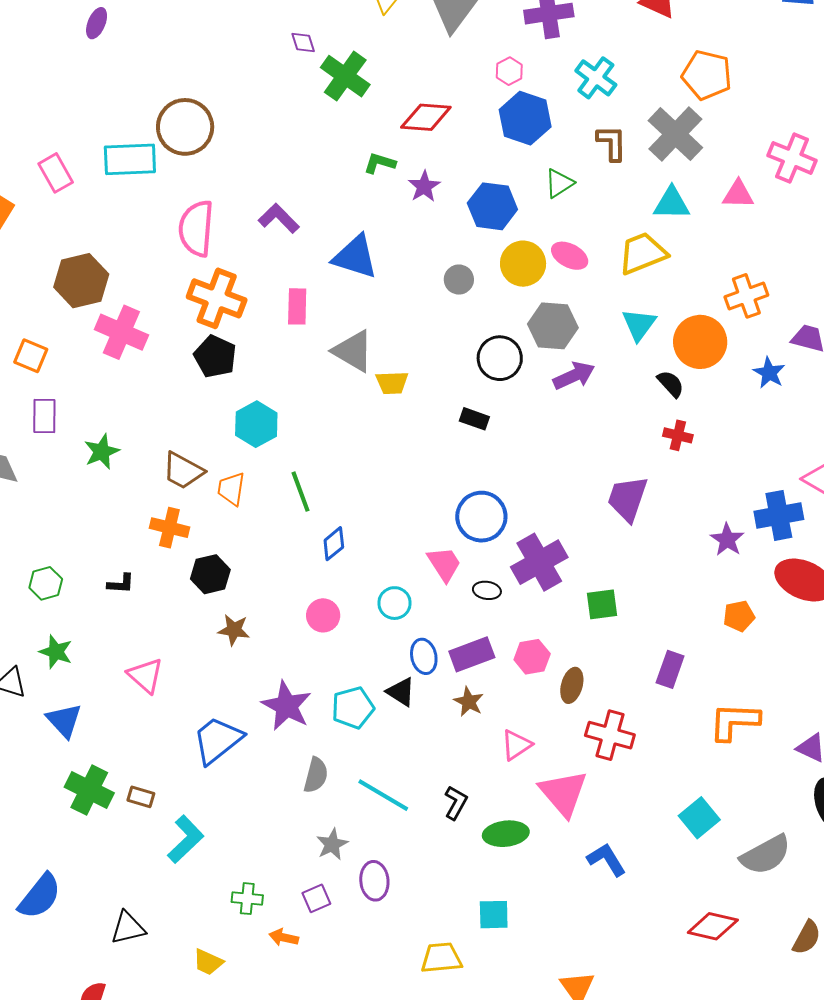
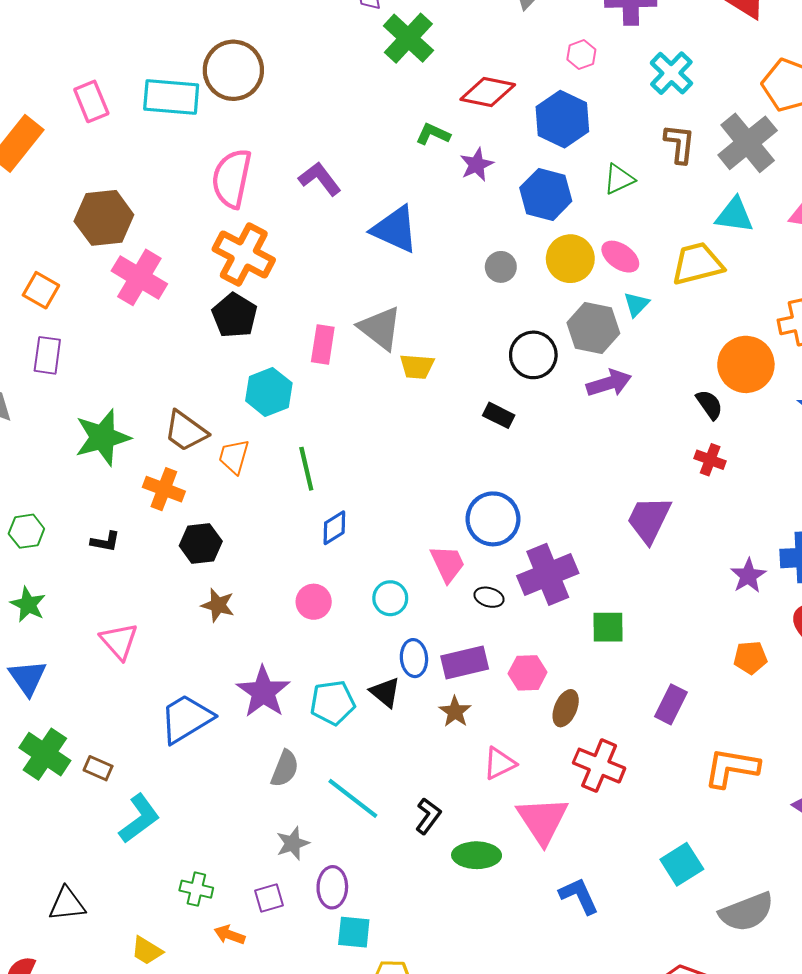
blue hexagon: (525, 118) -> (562, 119), moved
pink rectangle: (297, 306) -> (323, 345), moved
cyan triangle: (639, 325) -> (636, 304), moved, size x0.7
green star: (102, 452) -> (102, 437), moved, size x1.5
cyan square: (494, 915) -> (354, 932), moved

